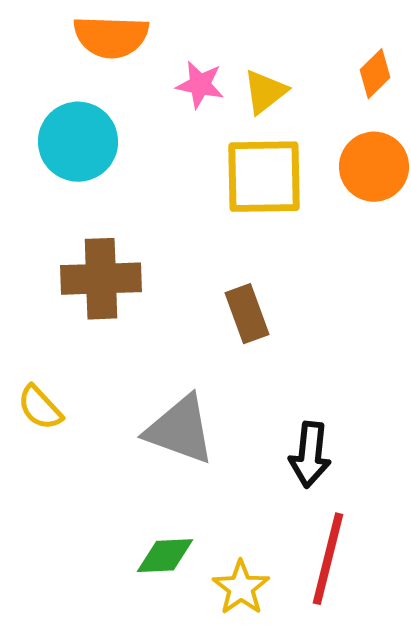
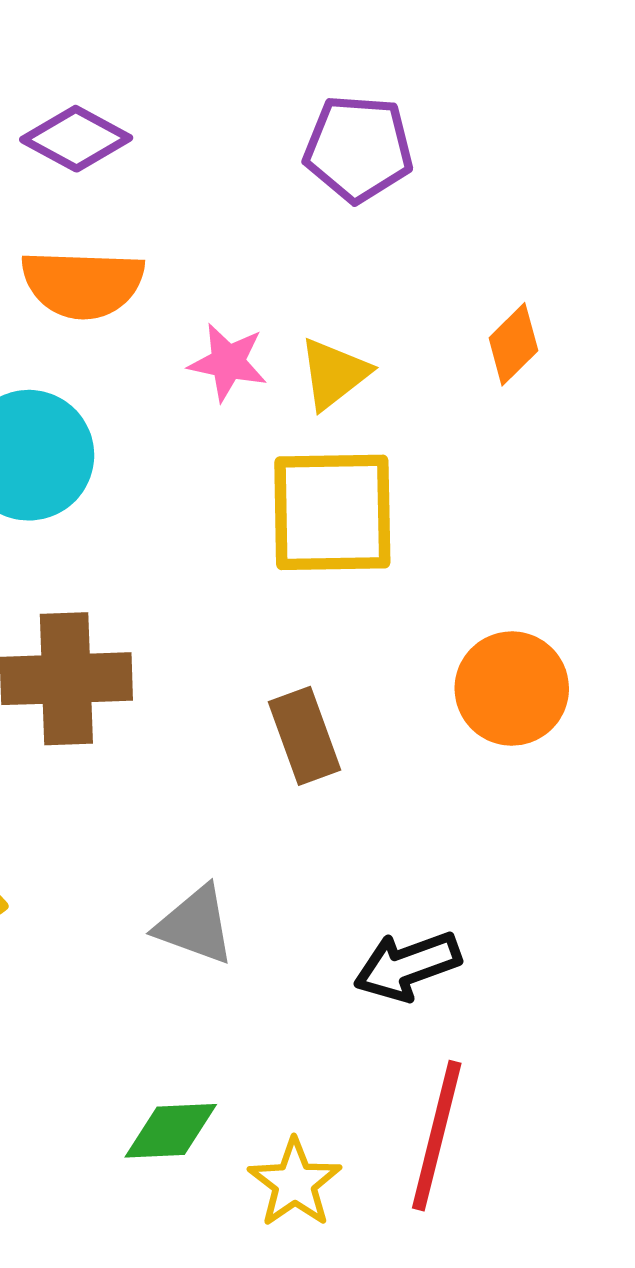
orange circle: (374, 167) -> (512, 689), moved
gray triangle: (180, 430) -> (195, 925), size x0.7
black arrow: (310, 455) -> (407, 966), turned 64

